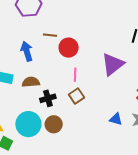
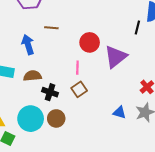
red circle: (69, 48) -> (90, 42), moved
black cross: (48, 98) -> (50, 92), turned 35

